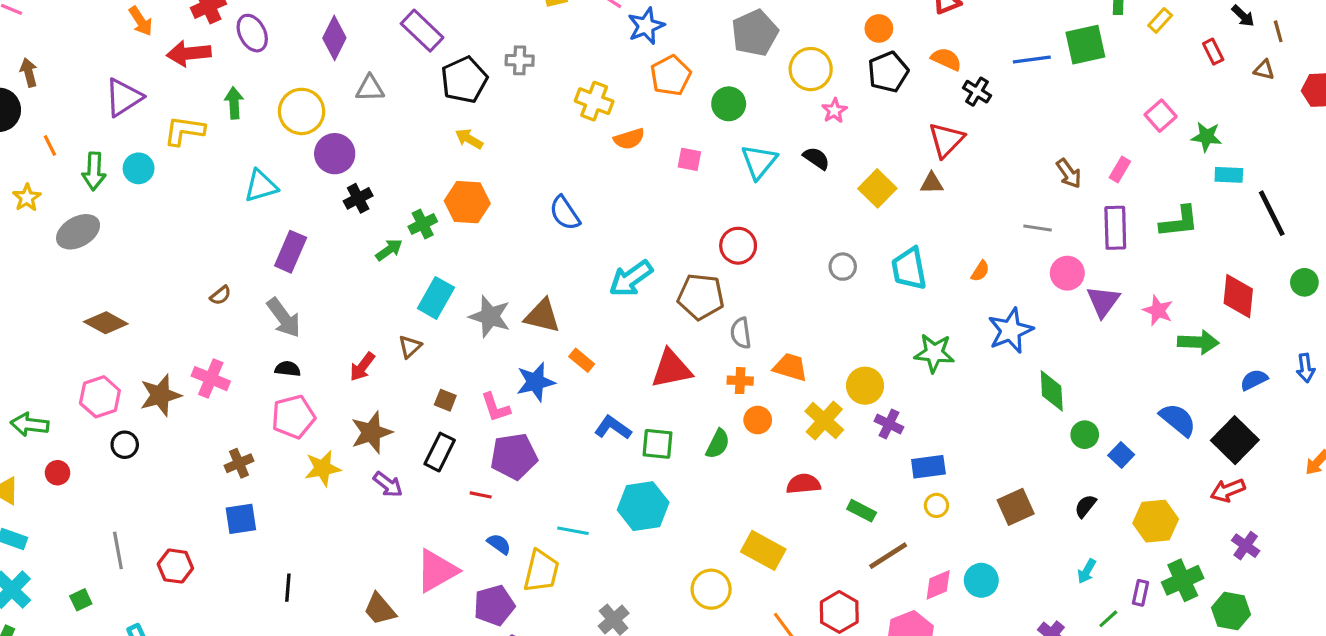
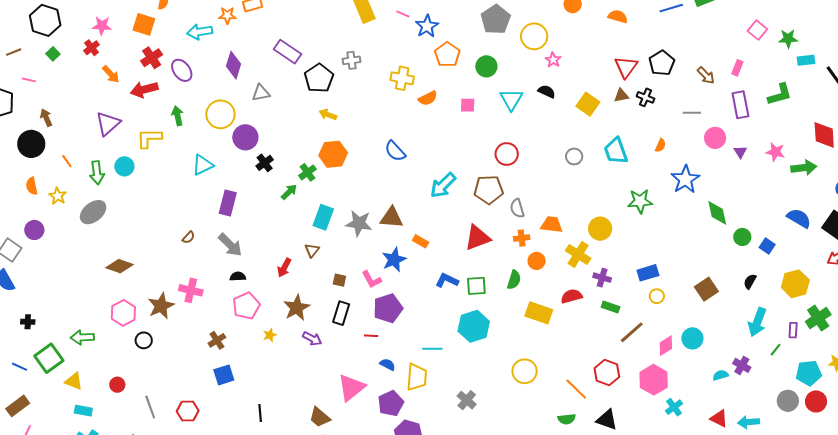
black pentagon: (888, 72) -> (662, 63), moved
black cross: (977, 92) -> (646, 97), moved
purple triangle: (1103, 301) -> (740, 152), size x0.6
purple cross: (889, 424) -> (602, 278), moved
yellow star: (323, 468) -> (270, 335), size x0.6
red circle: (58, 473) -> (117, 385), moved
yellow rectangle: (763, 550) -> (539, 313), moved
cyan arrow: (1087, 571) -> (757, 322), size x1.8

